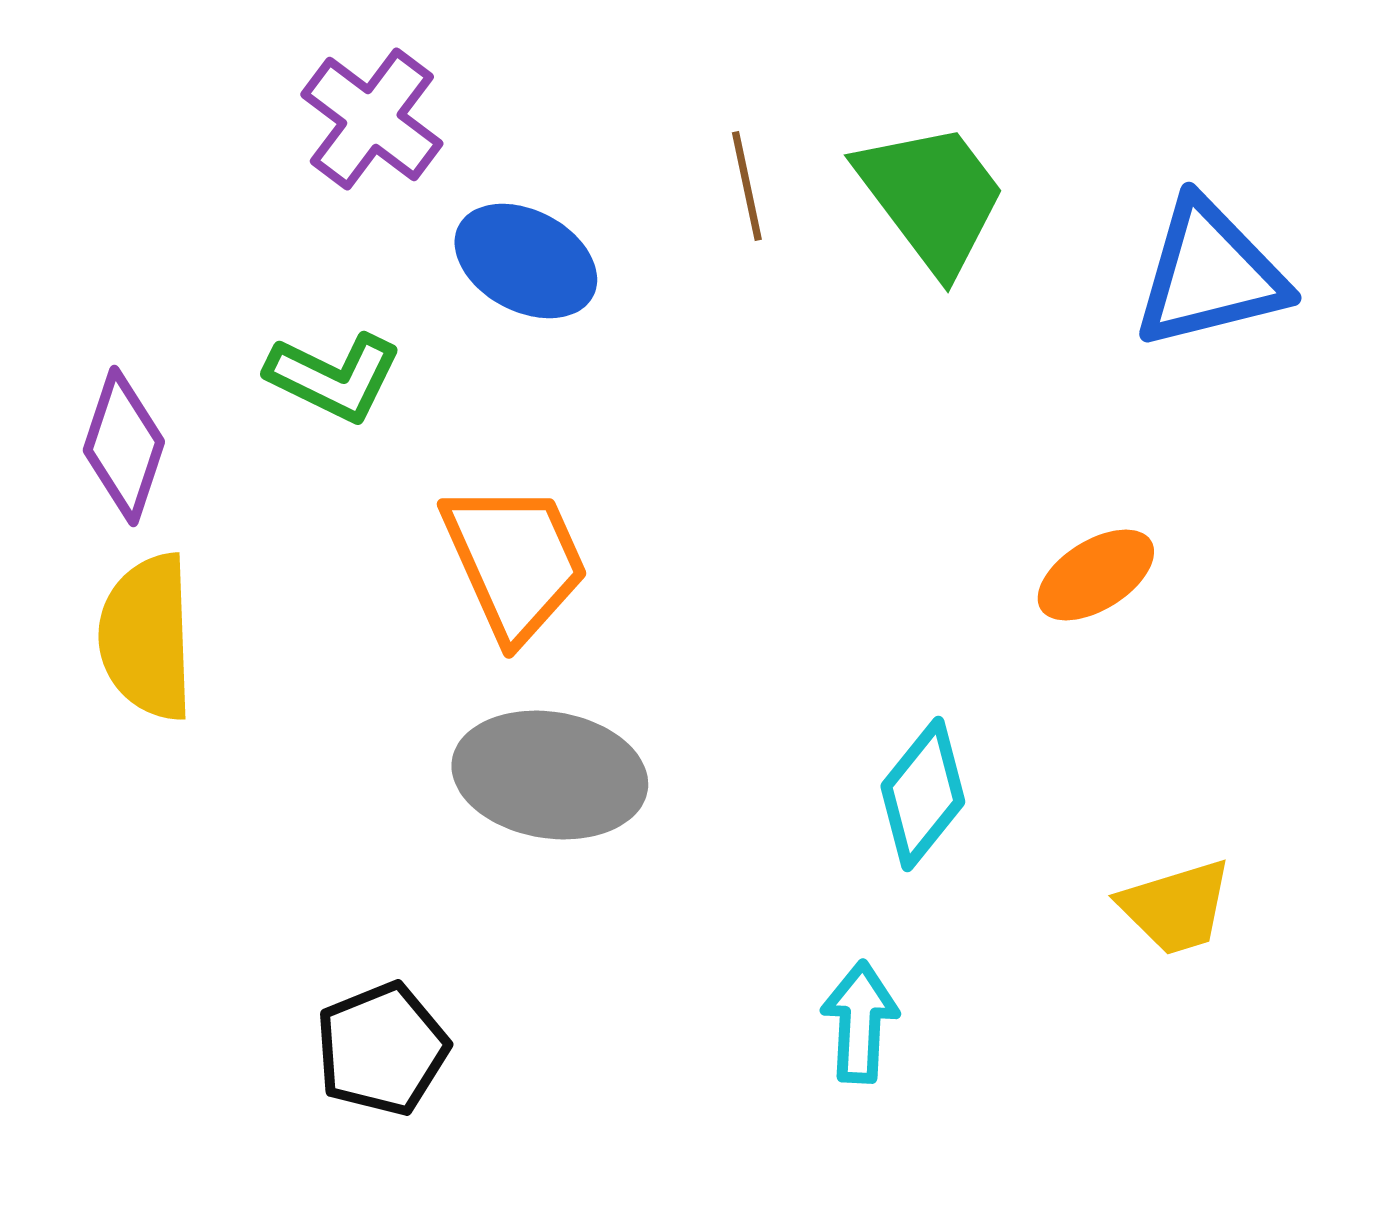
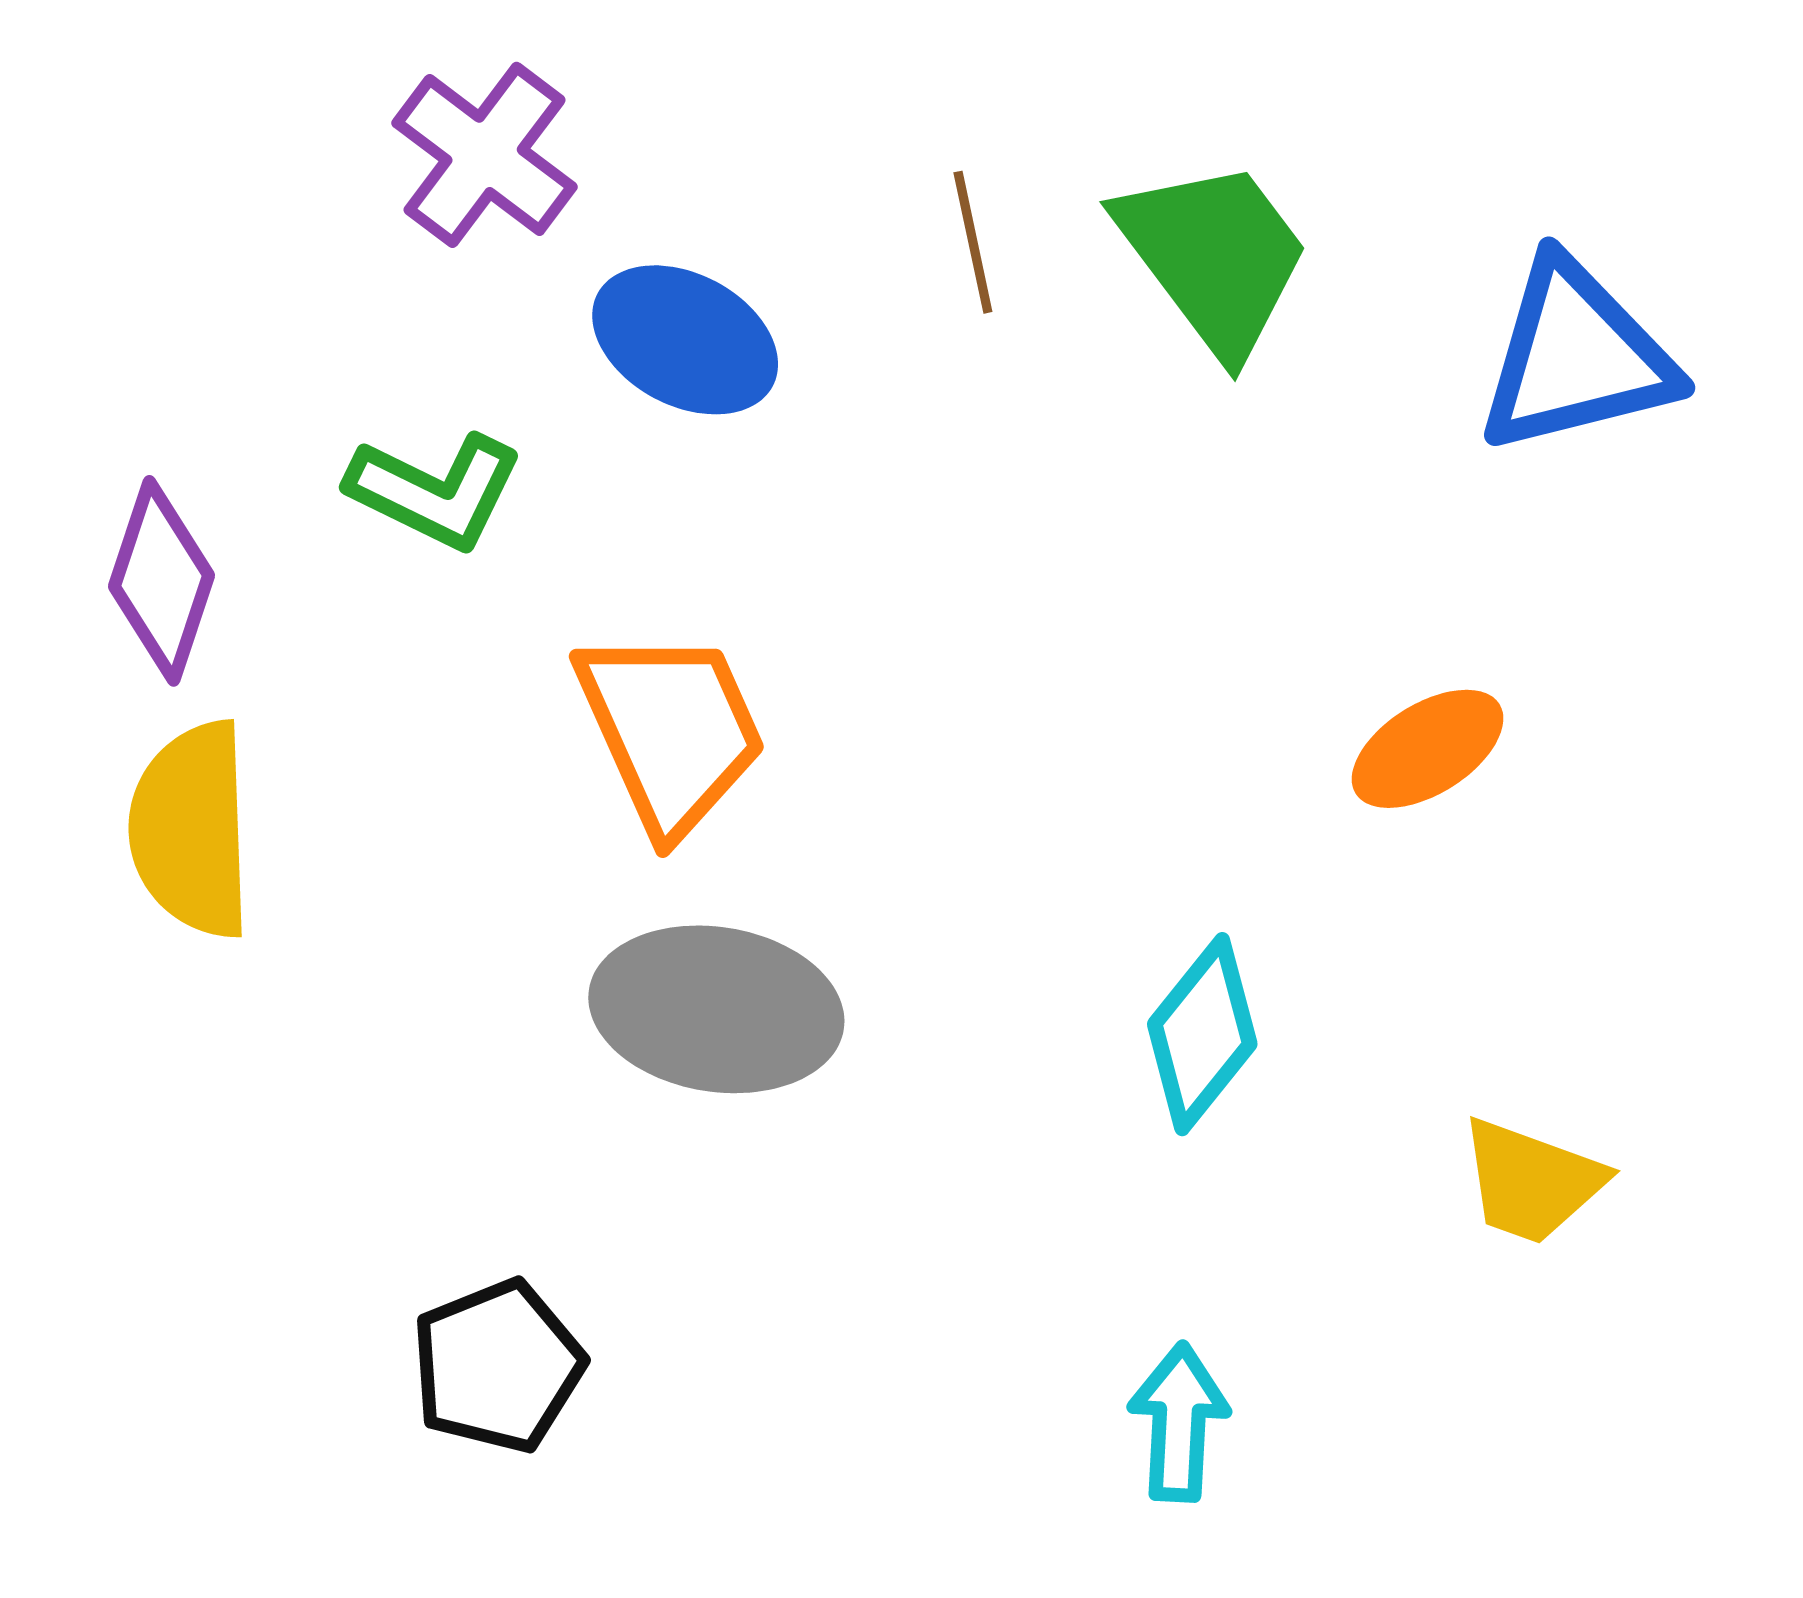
yellow trapezoid: (1176, 907) -> (1532, 1181), turned 37
cyan arrow: (860, 1022) -> (1179, 1422), moved

